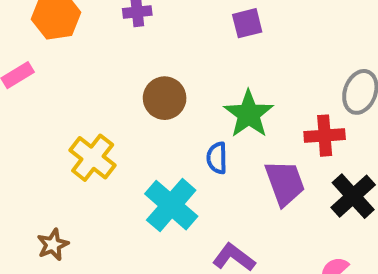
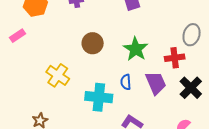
blue semicircle: (217, 158) -> (126, 82), moved
cyan cross: (171, 205) -> (99, 97), turned -32

